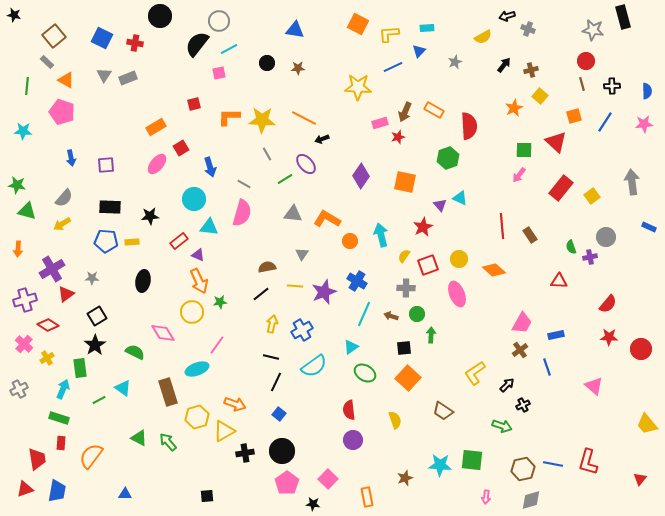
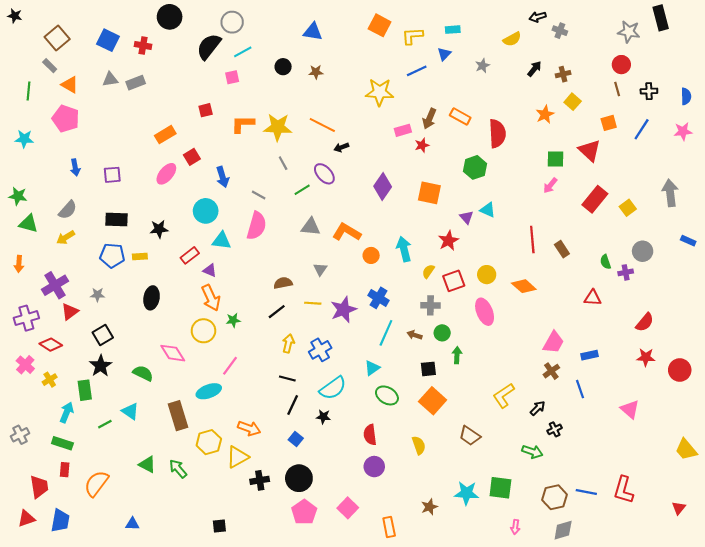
gray triangle: (104, 75) -> (110, 79), turned 49
gray cross: (19, 389) -> (20, 435), moved
black star: (313, 504) -> (323, 417), moved

